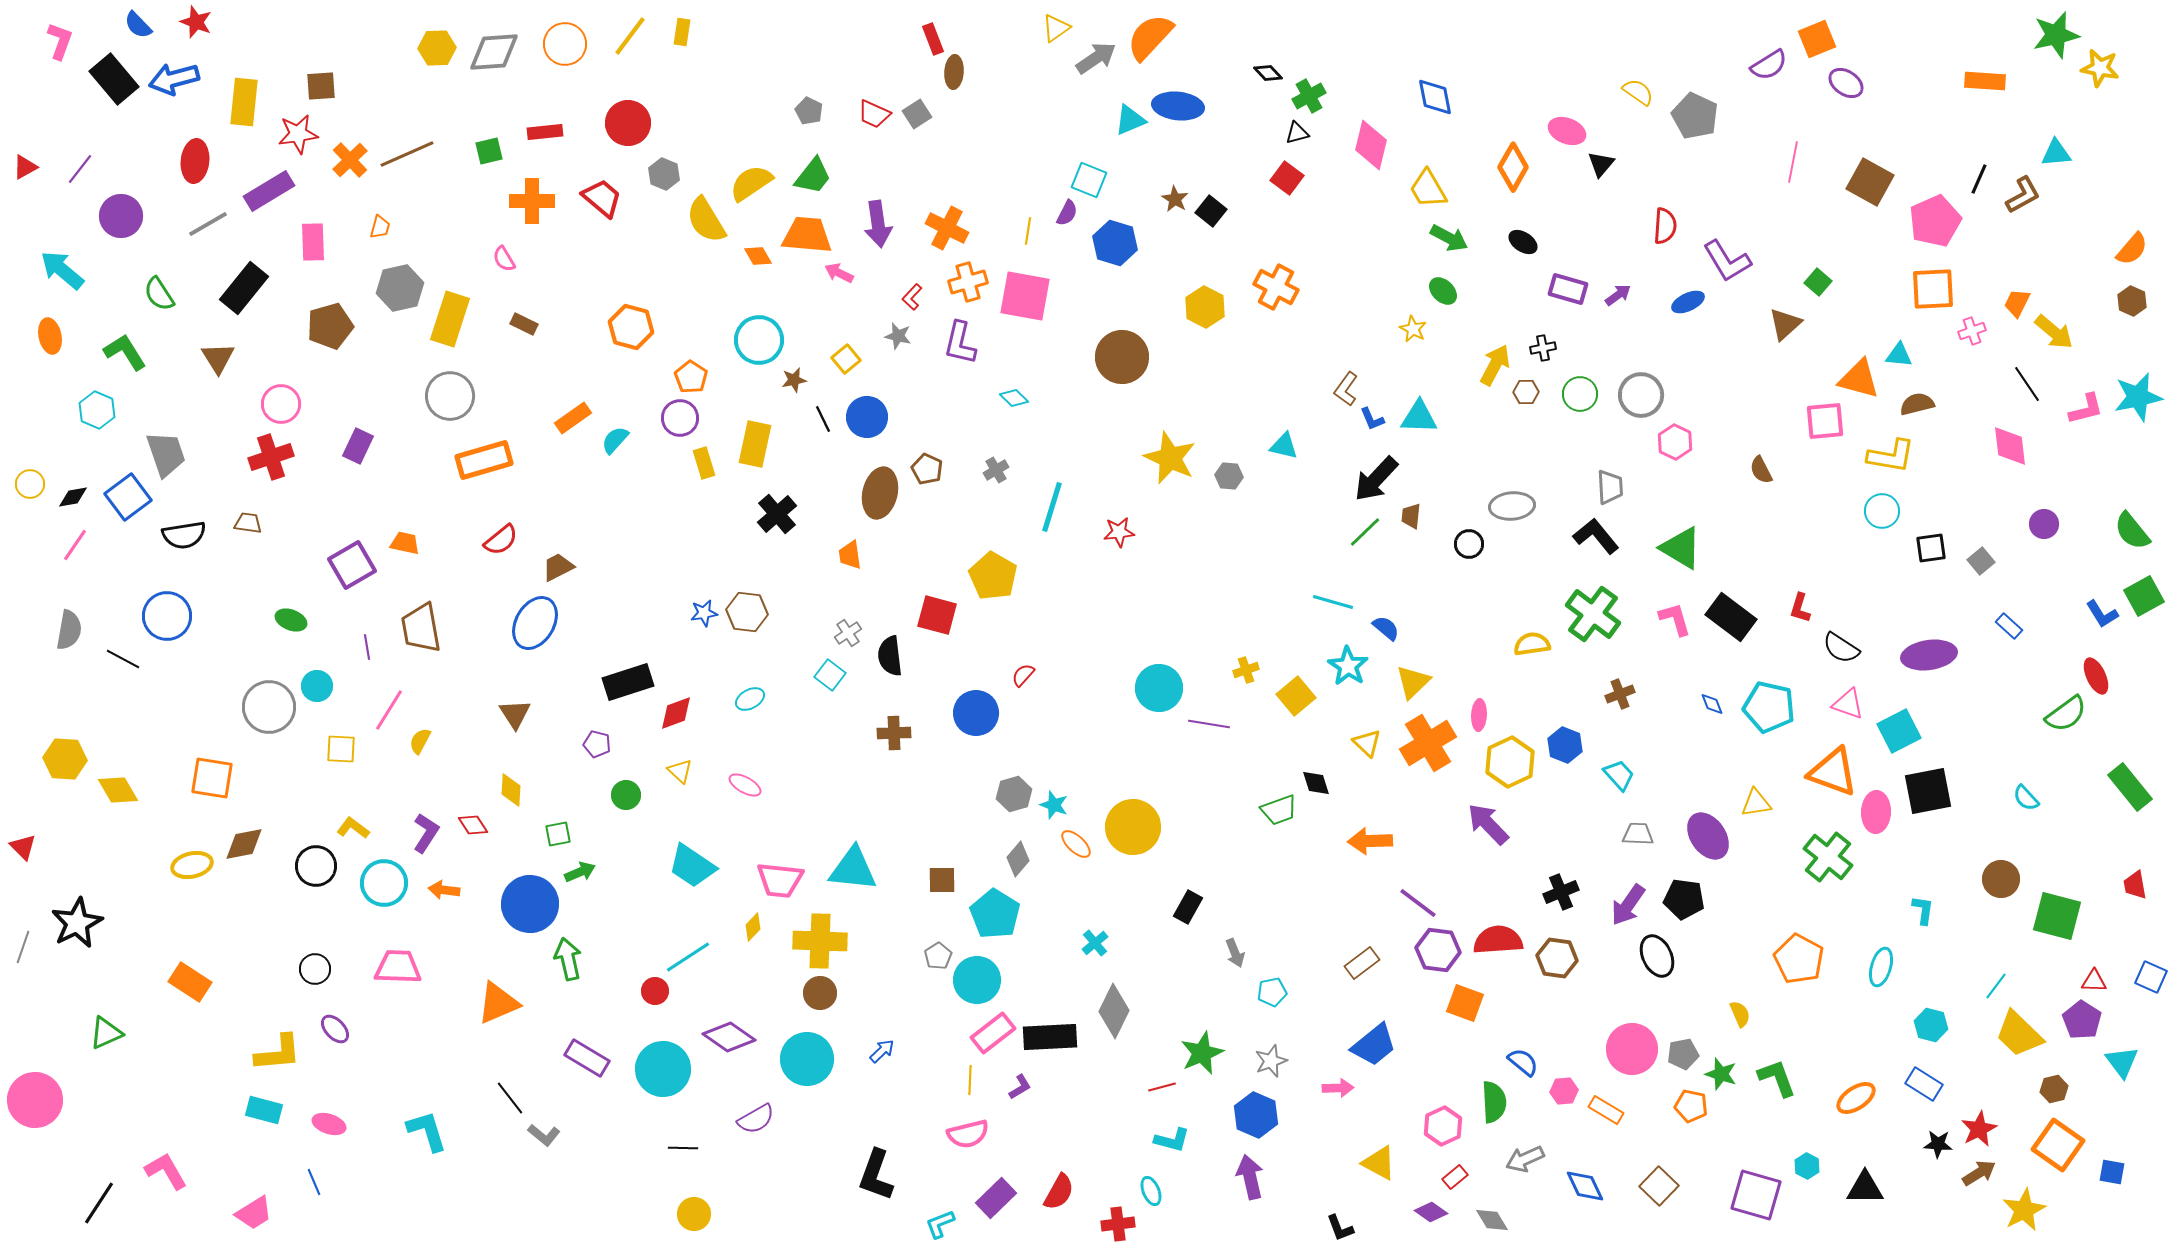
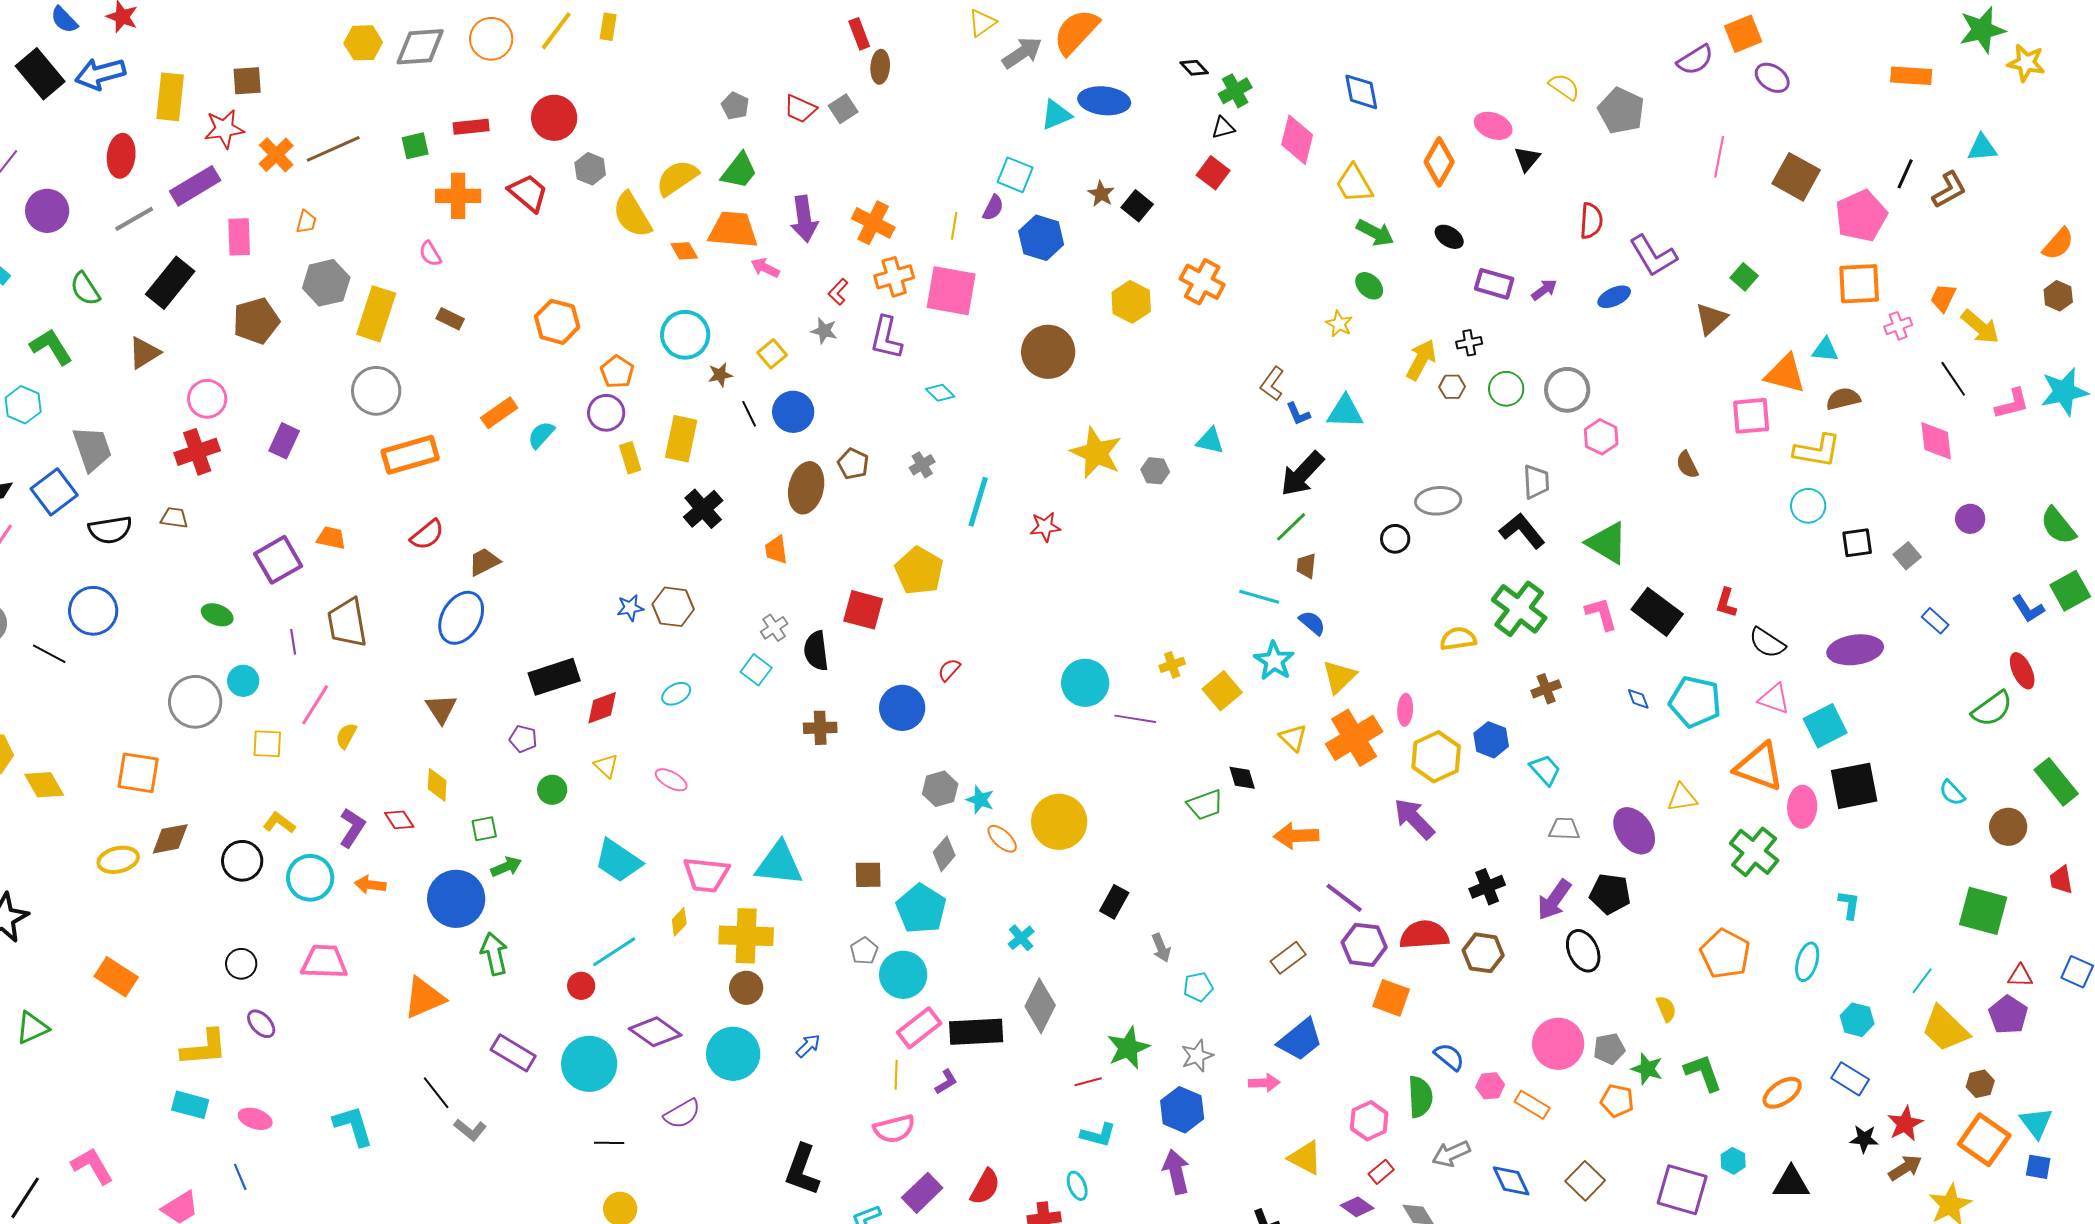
brown triangle: (218, 358) -> (144, 353), turned 30
brown trapezoid: (1411, 516) -> (1306, 566), moved
brown circle: (2001, 879) -> (2008, 827), moved
cyan triangle: (2122, 1062) -> (2036, 1123), moved

